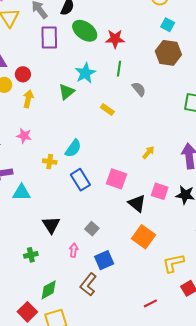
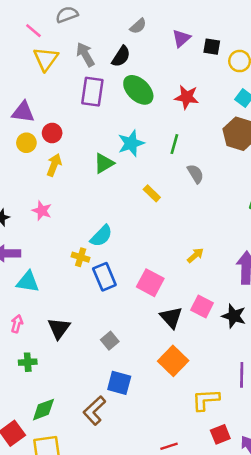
red star: (115, 39) -> (187, 97), moved
yellow cross: (50, 162) -> (81, 257), moved
pink arrow: (74, 250) -> (17, 324), moved
blue square: (104, 260) -> (119, 383), turned 30

